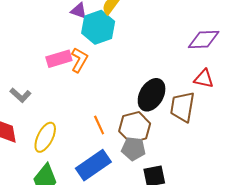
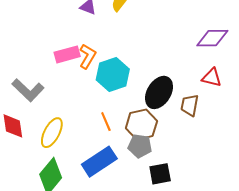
cyan hexagon: (98, 27) -> (113, 75), moved
gray L-shape: (20, 95) -> (28, 90), size x1.5
brown trapezoid: (182, 107) -> (190, 105), size x0.7

